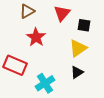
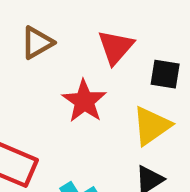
red star: (36, 37) -> (84, 101), moved

